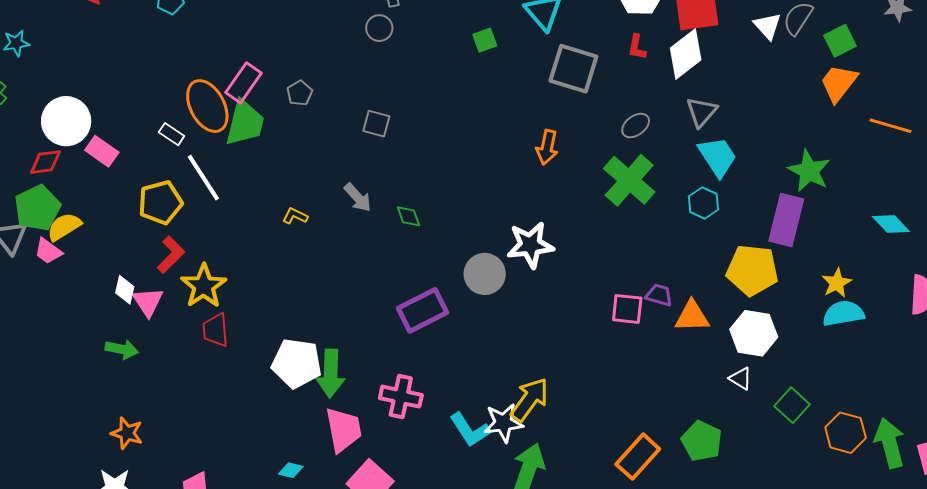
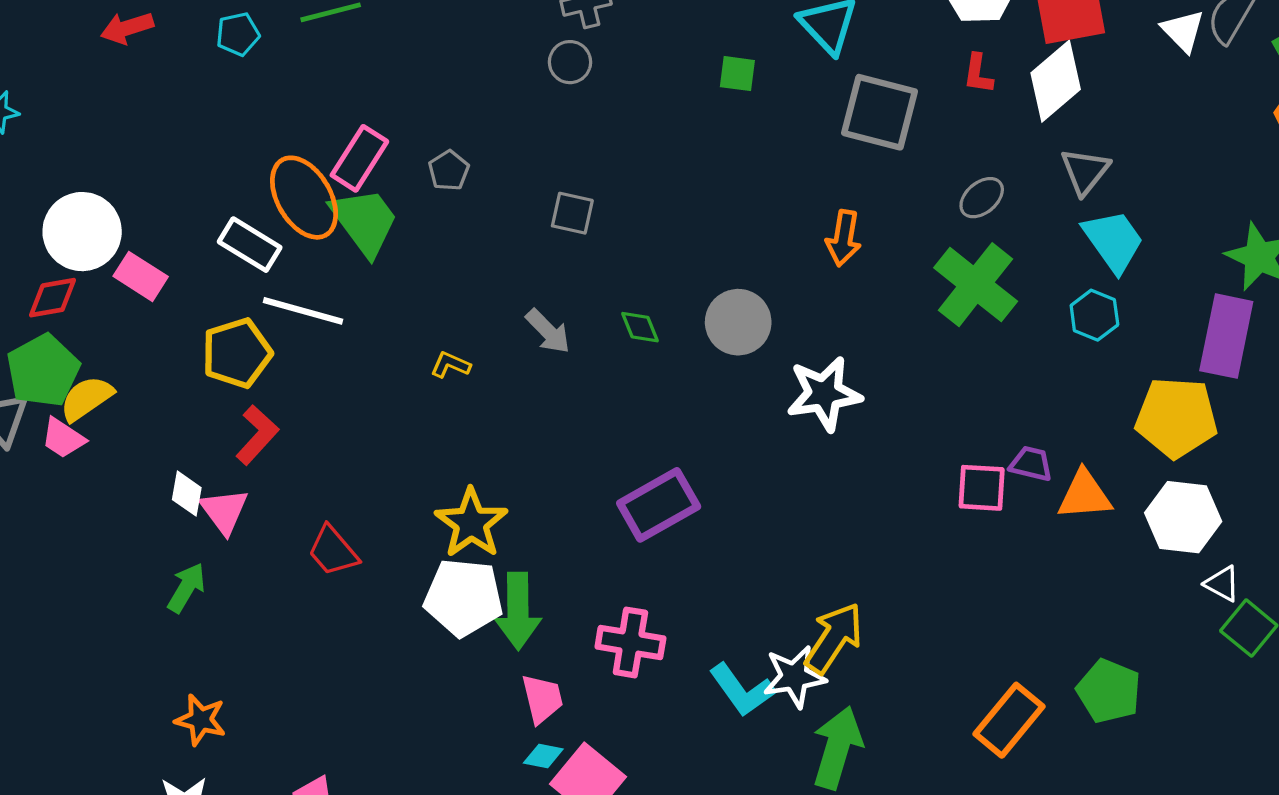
green square: (485, 40) -> (737, 74), turned 30
green trapezoid: (245, 123) -> (365, 221), turned -48
white rectangle: (172, 134) -> (250, 245), size x1.5
white line: (203, 178) -> (303, 311), turned -39
green diamond: (408, 216) -> (640, 327), moved
gray circle: (485, 274) -> (738, 322), moved
yellow star: (204, 286) -> (471, 523), moved
red trapezoid: (215, 330) -> (333, 551), turned -33
green arrow: (122, 349) -> (186, 588), turned -68
white triangle: (741, 378) -> (1222, 584), moved
pink trapezoid: (343, 430) -> (542, 699), size x0.7
cyan diamond: (291, 470) -> (543, 756), moved

